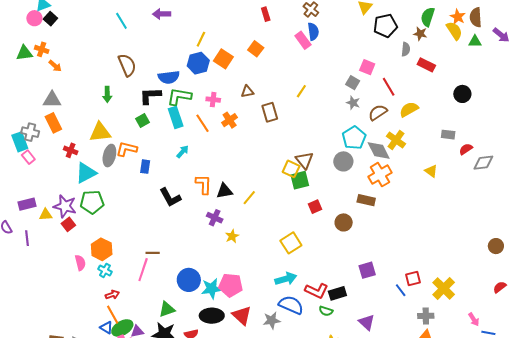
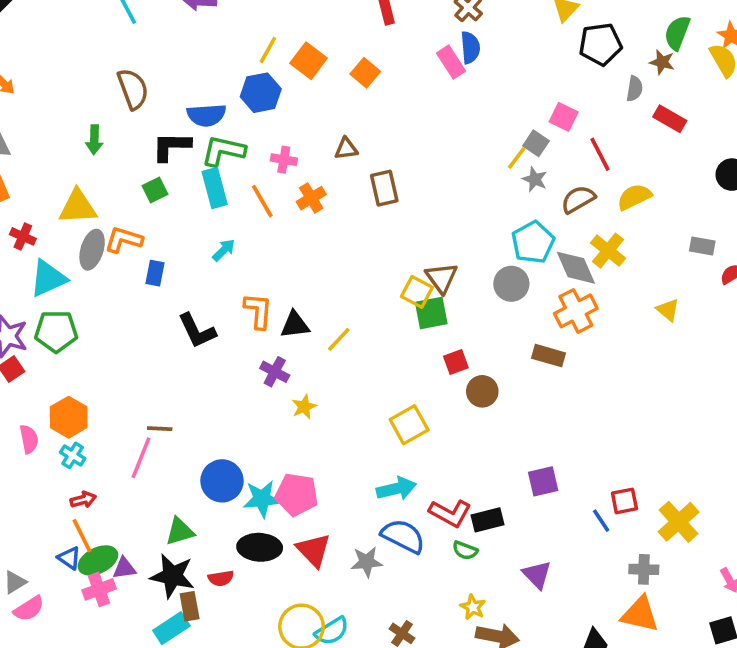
orange square: (223, 59) -> (309, 61), moved
yellow line: (301, 91) -> (517, 158), moved
brown circle: (344, 222) -> (482, 391), moved

